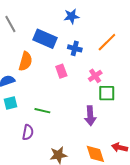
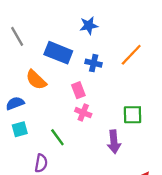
orange semicircle: (25, 61) -> (36, 80), turned 120
pink cross: (95, 76) -> (83, 113), moved, turned -32
green line: (42, 111) -> (57, 137), turned 42

